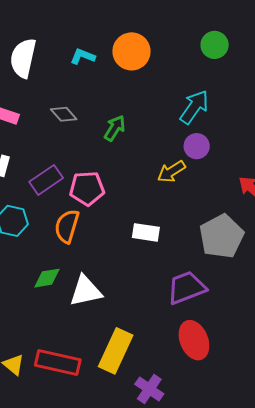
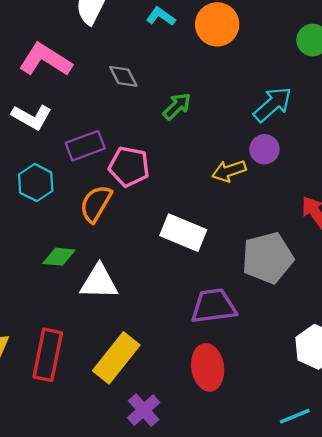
white rectangle: (146, 232) -> (183, 233), size x1.4
red rectangle: (58, 362) -> (48, 355), turned 75

